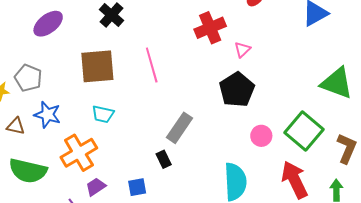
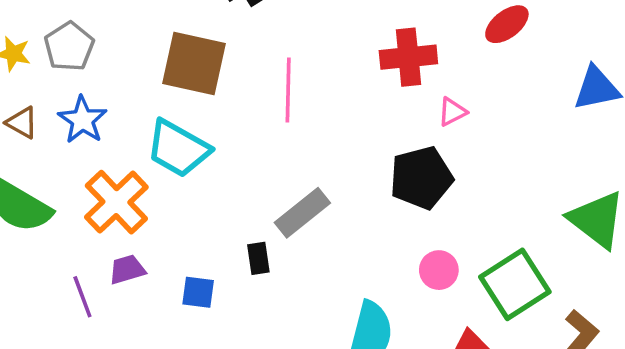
cyan trapezoid: (103, 114) -> (178, 148), size x1.6
orange cross: (79, 153) -> (116, 202), turned -30

